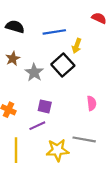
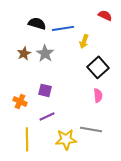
black semicircle: (15, 27) -> (37, 23), moved
black square: (63, 65) -> (98, 67), moved
gray star: (34, 72) -> (45, 53), moved
purple square: (45, 106) -> (45, 90), moved

